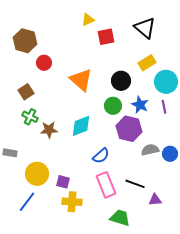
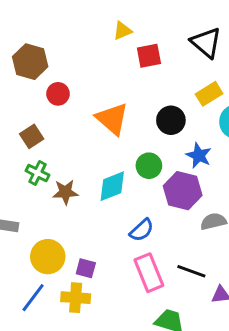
green circle: (113, 106) -> (149, 166), moved
yellow cross: (72, 202) -> (76, 298), moved

